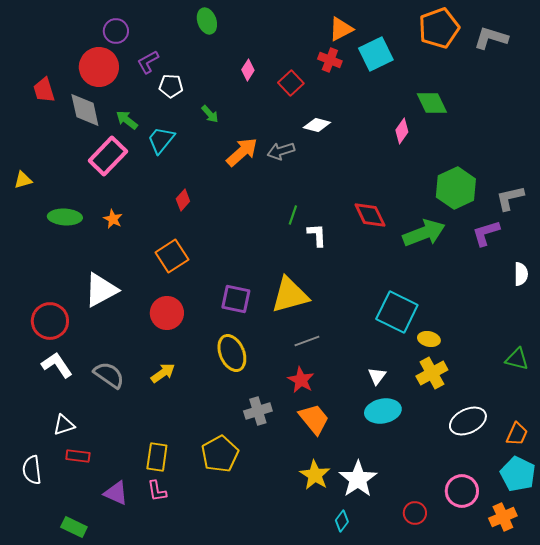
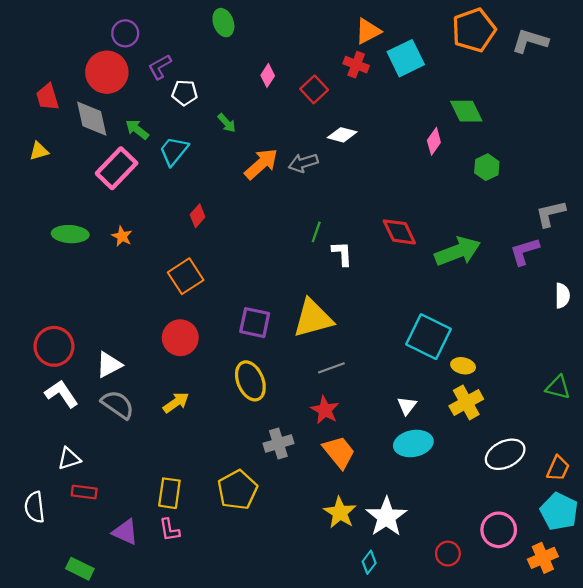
yellow triangle: (23, 180) -> (39, 151), moved
green hexagon: (456, 188) -> (487, 167), moved, size x0.6
white triangle: (101, 290) -> (109, 365), moved, size x0.7

